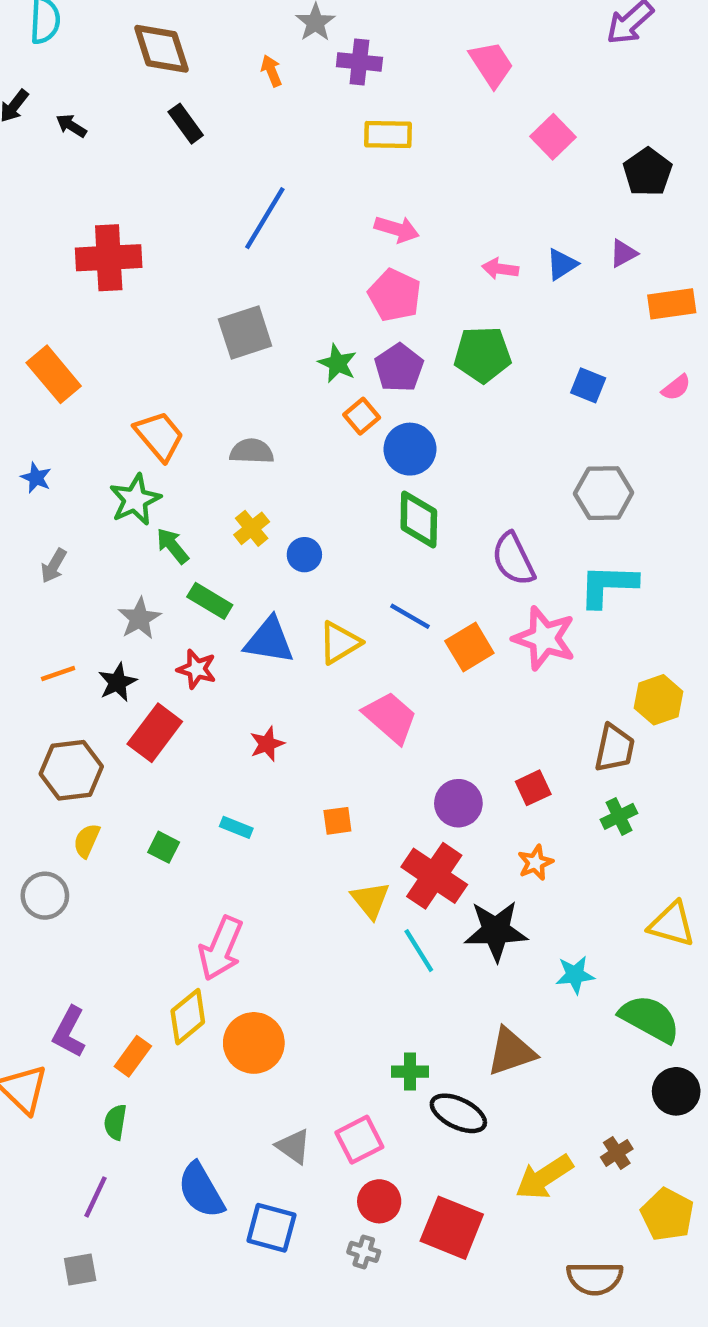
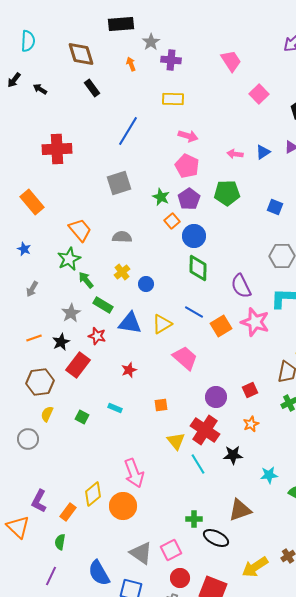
yellow rectangle: (388, 135) -> (173, 99), moved
black star: (496, 931) -> (233, 455), size x0.7
pink arrow: (221, 948) -> (134, 473), moved, turned -44
gray triangle: (293, 1146) -> (141, 553), size x1.4

